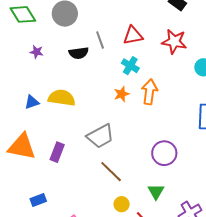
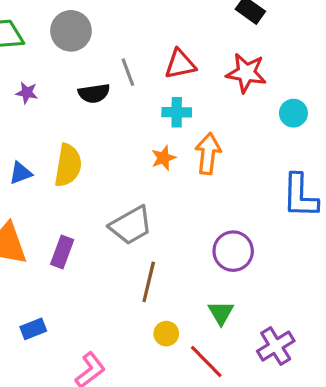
cyan cross: (130, 66) -> (177, 112), turned -30
yellow semicircle: (62, 98) -> (68, 165), turned 92
brown line: (111, 172) -> (149, 282), turned 60

